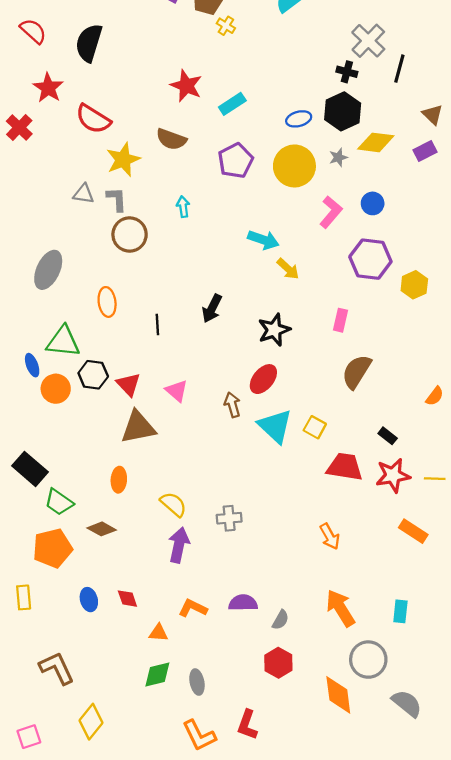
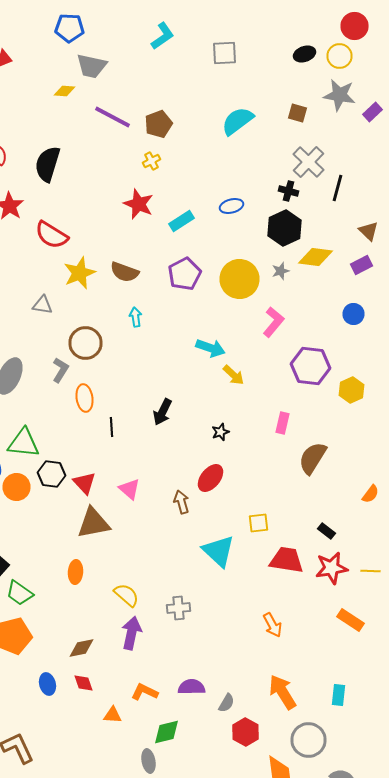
yellow cross: (226, 26) -> (152, 161), moved, turned 30
blue ellipse: (299, 119) -> (232, 206), moved
brown semicircle: (171, 139) -> (124, 272), moved
gray L-shape: (117, 199) -> (60, 370), moved, turned 35
blue circle: (373, 203) -> (354, 314), moved
orange ellipse: (107, 302) -> (84, 398), moved
black star: (274, 330) -> (220, 432), size x0.6
brown semicircle: (357, 372) -> (312, 458), moved
cyan triangle: (275, 426) -> (218, 551), moved
yellow square: (315, 427) -> (258, 523), turned -35
brown diamond: (102, 529) -> (82, 648), moved, turned -40
red hexagon: (278, 663) -> (246, 732), moved
green diamond: (157, 675) -> (166, 732), moved

